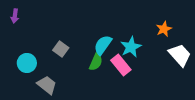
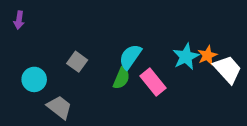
orange star: (164, 29) -> (207, 55), moved
cyan star: (131, 47) -> (186, 57), moved

